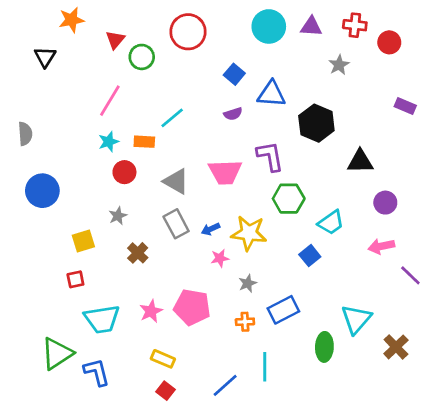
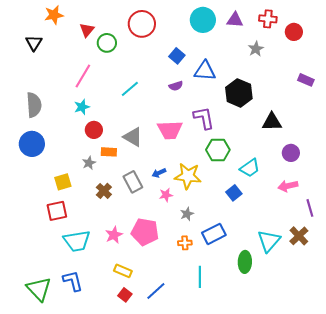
gray semicircle: (25, 134) -> (34, 105), moved, size x1.4
orange rectangle: (144, 142) -> (109, 152), moved
gray rectangle: (176, 224) -> (133, 182), moved
purple line: (410, 275) -> (310, 208), turned 30
red square: (75, 279) -> (57, 211), size x1.5
brown cross: (396, 347) -> (299, 236), moved
green triangle: (57, 354) -> (39, 289), moved, turned -40
blue line: (225, 385) -> (156, 291), moved

